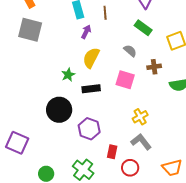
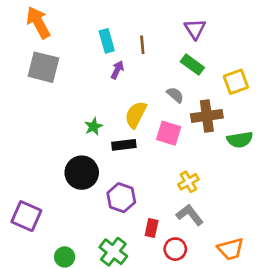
yellow semicircle: (91, 58) -> (136, 115), moved
brown cross: (154, 67) -> (207, 116), size x1.6

